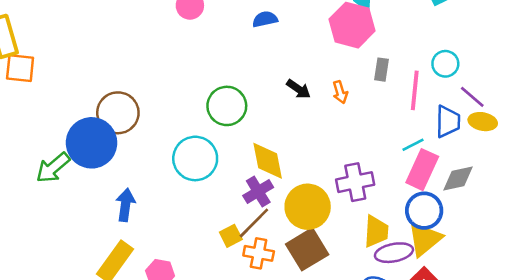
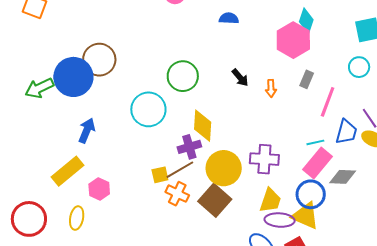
cyan circle: (445, 64) -> (359, 67), moved
yellow triangle: (425, 239) -> (305, 216), turned 48
brown square: (307, 249) -> (215, 200), turned -32

